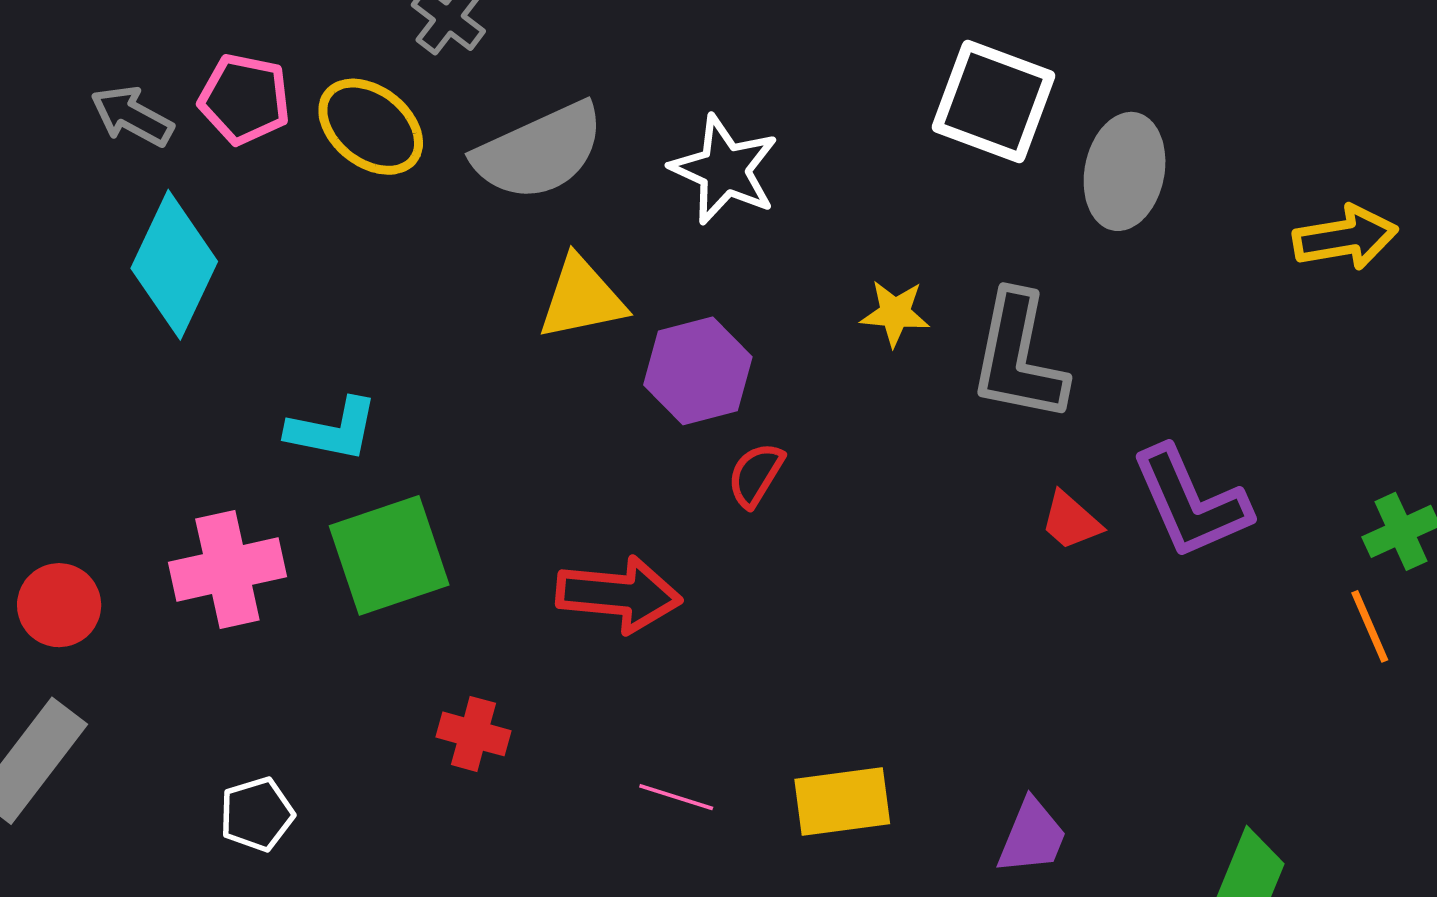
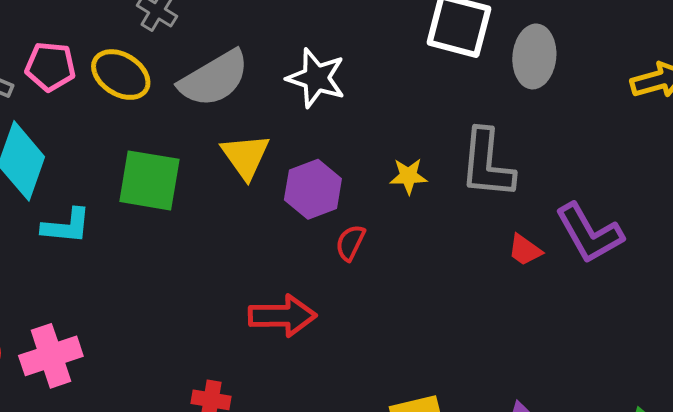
yellow triangle: (582, 298) -> (245, 156), turned -48
yellow star: (895, 313) -> (408, 176), moved
cyan L-shape: (333, 430) -> (66, 226), moved
green square: (389, 555) -> (149, 180), moved, turned 34
pink cross: (227, 569) -> (51, 356), moved

